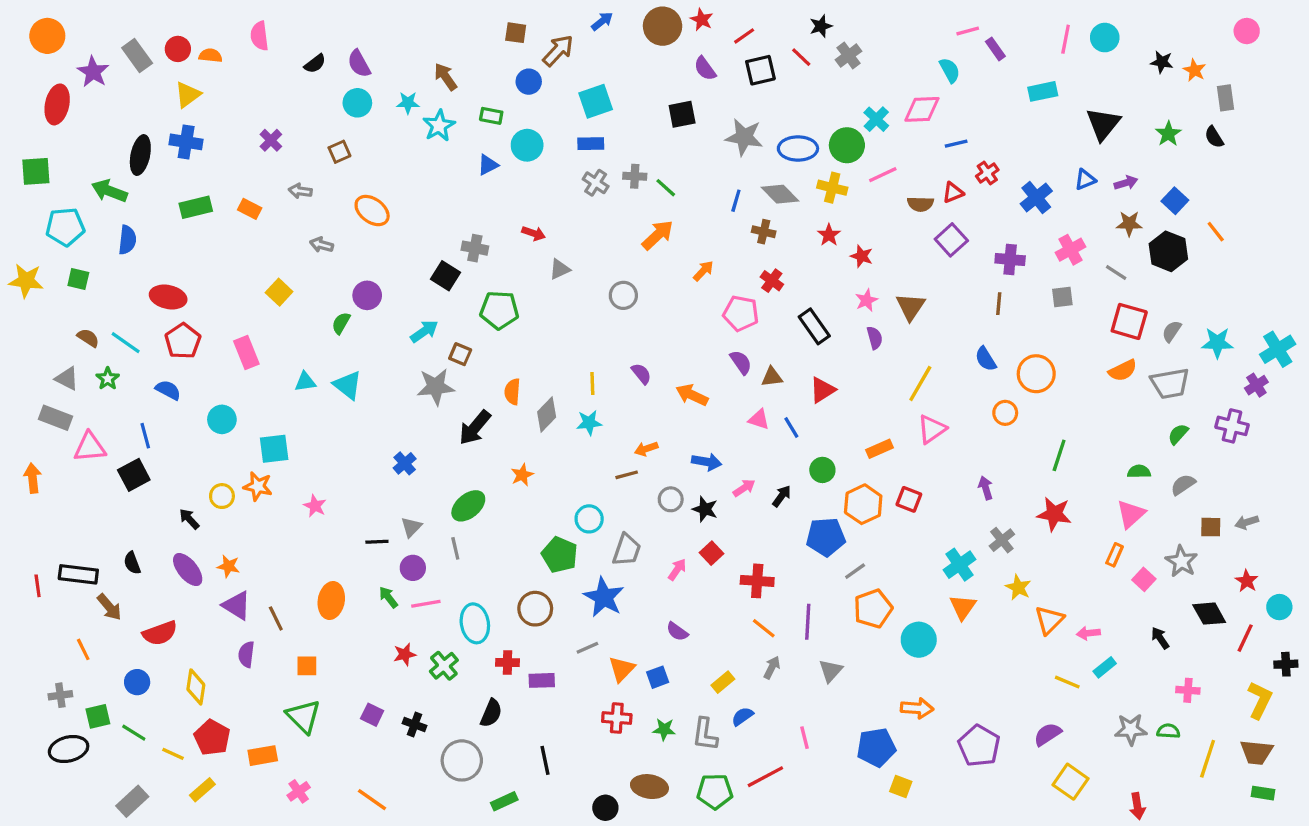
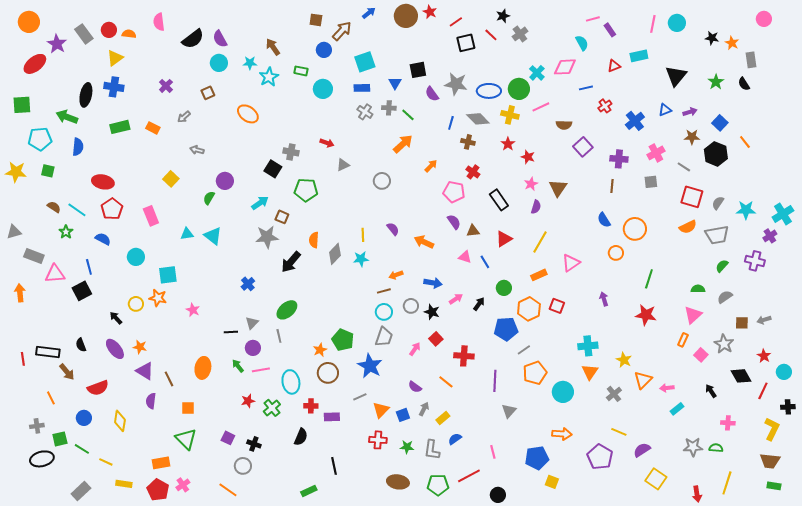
black semicircle: (315, 64) -> (193, 39), size x1.6
purple semicircle: (705, 69) -> (432, 94), moved
red ellipse: (57, 104) -> (35, 64), turned 40
blue triangle: (488, 165) -> (395, 83), moved, turned -32
gray arrow: (300, 191) -> (184, 117), turned -48
red triangle: (953, 193) -> (614, 66), moved
orange ellipse: (372, 211) -> (248, 114), moved
purple semicircle: (875, 338) -> (536, 207), turned 32
gray triangle: (67, 379) -> (14, 232), moved, turned -42
yellow line: (920, 383) -> (540, 242), moved
orange star: (522, 475) -> (320, 350), moved
cyan circle: (589, 519) -> (384, 312), moved
gray cross: (1002, 540) -> (614, 394), moved
cyan cross: (959, 565) -> (588, 346), turned 30
orange line: (764, 628) -> (446, 382), moved
gray arrow: (772, 667) -> (424, 409), moved
yellow line: (1067, 682) -> (619, 432), moved
red pentagon: (212, 738) -> (158, 490), moved
yellow line: (1208, 759) -> (727, 483), moved
gray circle: (462, 760) -> (243, 466), moved, size x0.7
yellow rectangle: (202, 790) -> (124, 484), turned 49
black circle: (605, 808) -> (498, 495), moved

